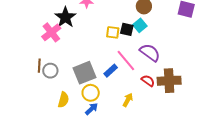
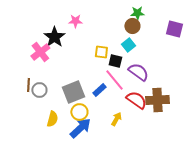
black square: (127, 29) -> (115, 61), moved
red semicircle: (148, 81) -> (136, 100), size x1.5
blue arrow: (92, 109) -> (80, 128), size x1.6

